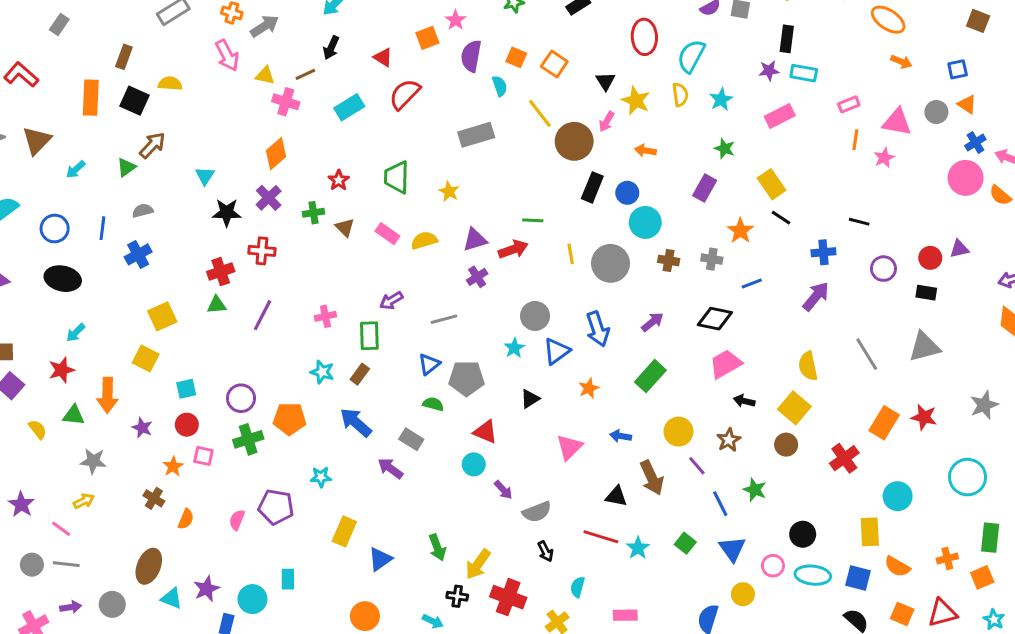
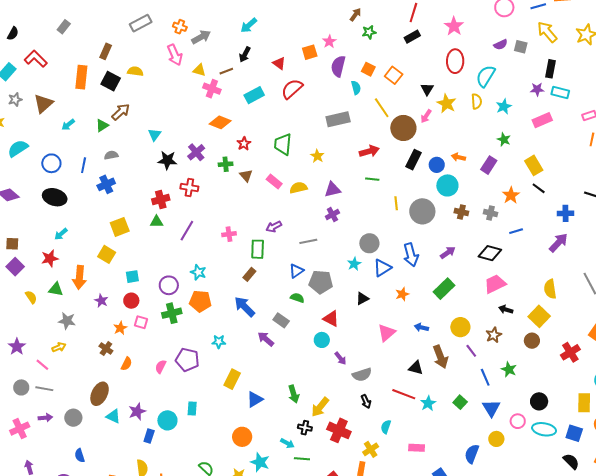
orange arrow: (645, 151) -> (458, 157), moved
orange diamond: (276, 154) -> (220, 122), moved, turned 60
red arrow: (513, 249) -> (369, 151), moved
cyan star: (322, 372) -> (198, 272), moved

